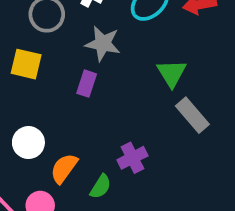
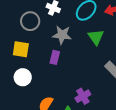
green triangle: (172, 73) -> (96, 37), moved
white circle: (28, 143) -> (23, 77), moved

